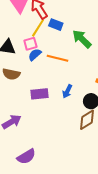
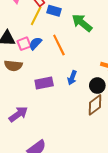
pink square: (30, 44) -> (24, 44), moved
orange line: (57, 58) -> (59, 45), turned 55

